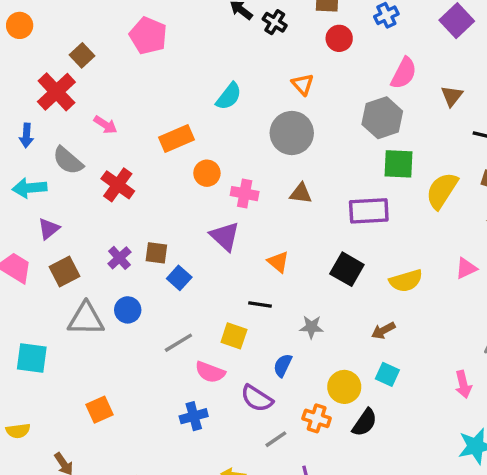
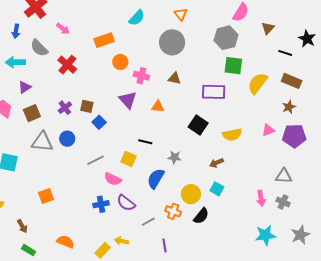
orange triangle: (278, 262) -> (158, 107), moved, turned -40
blue semicircle: (283, 365) -> (156, 179), size x1.5
purple semicircle: (257, 398) -> (126, 203), moved

